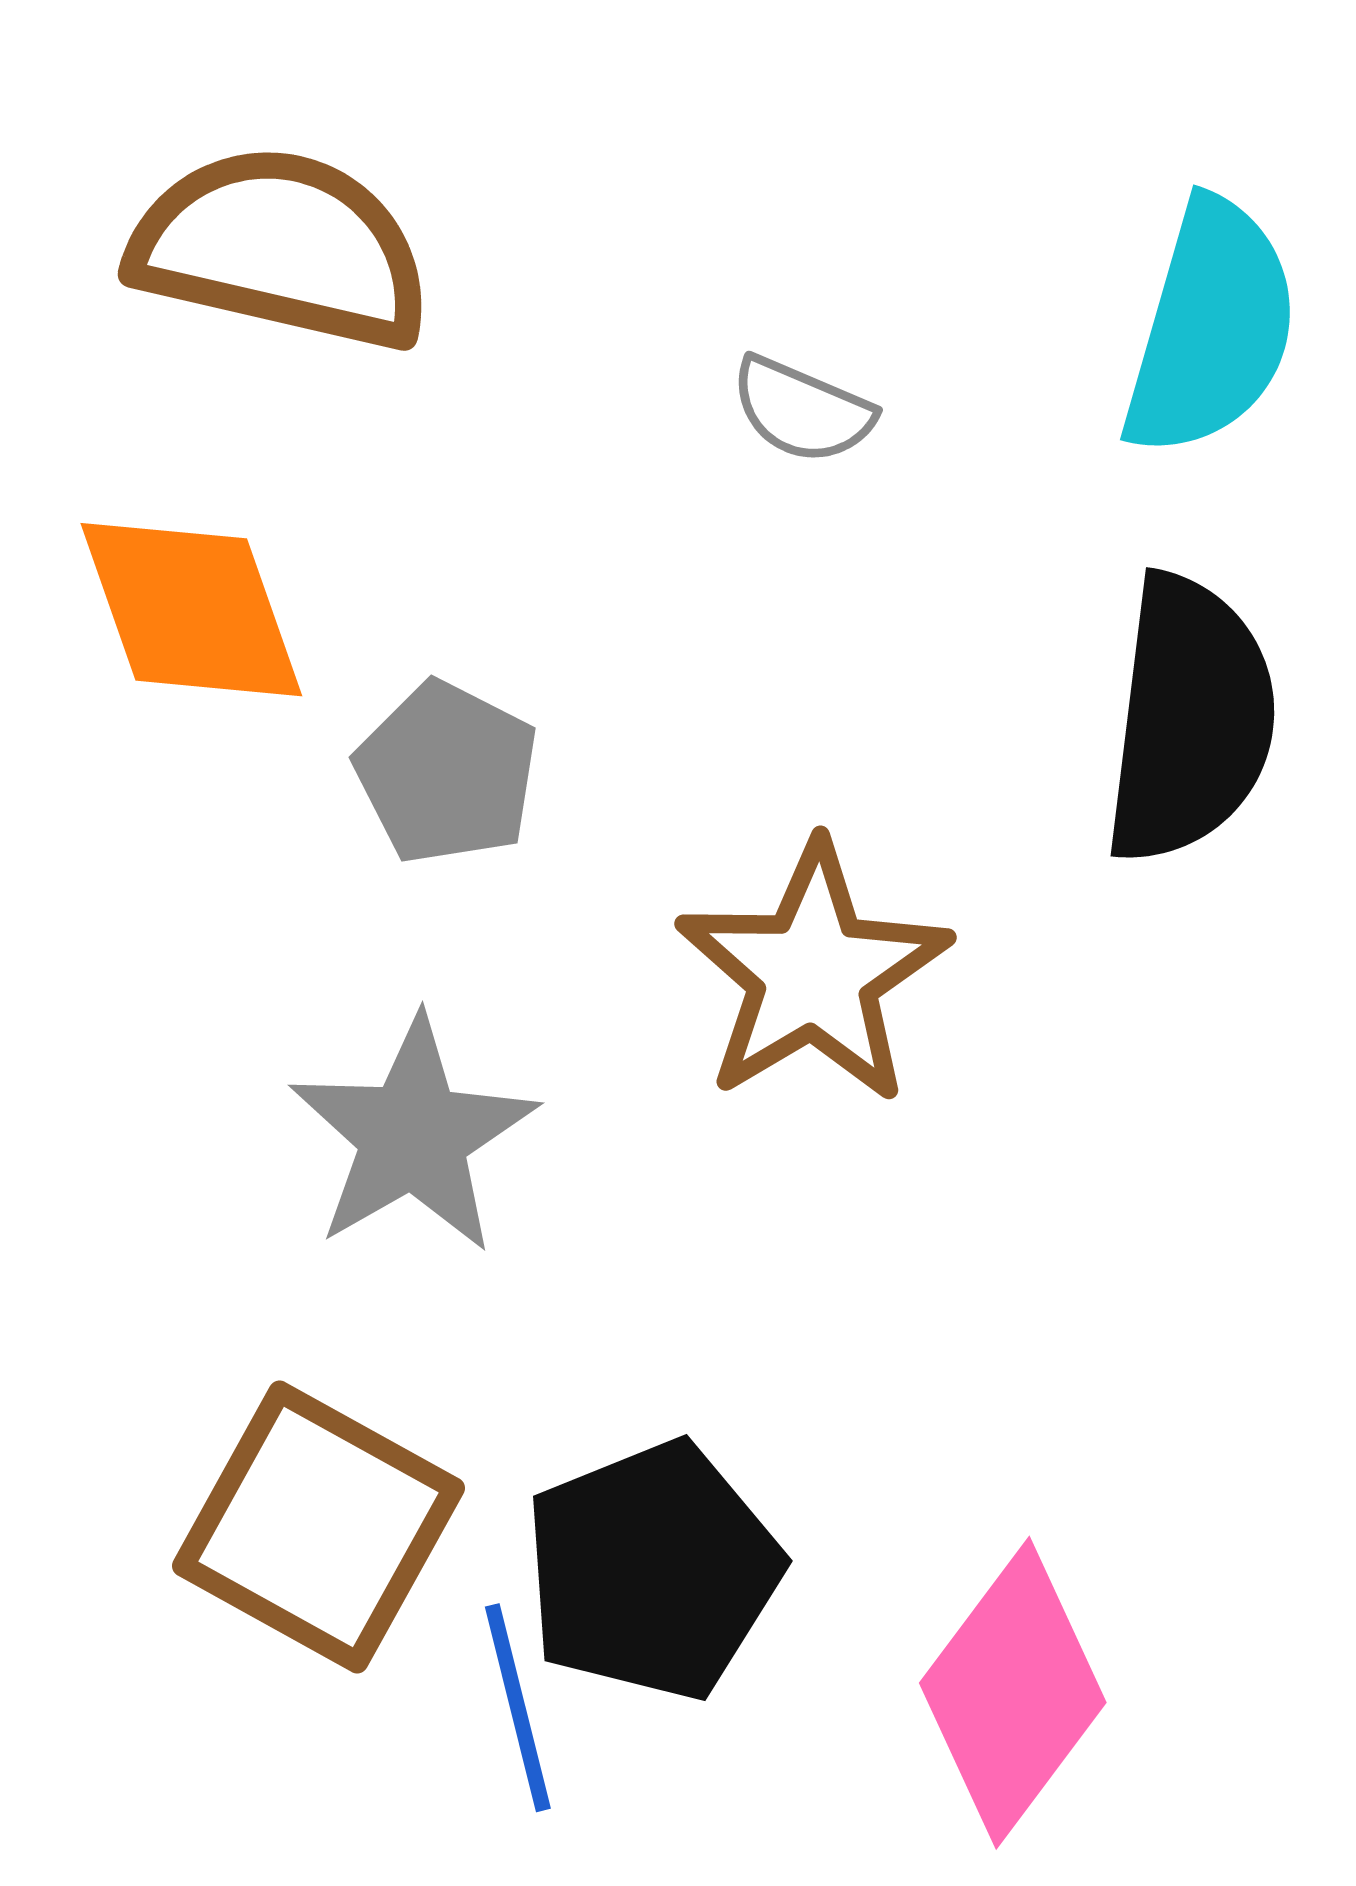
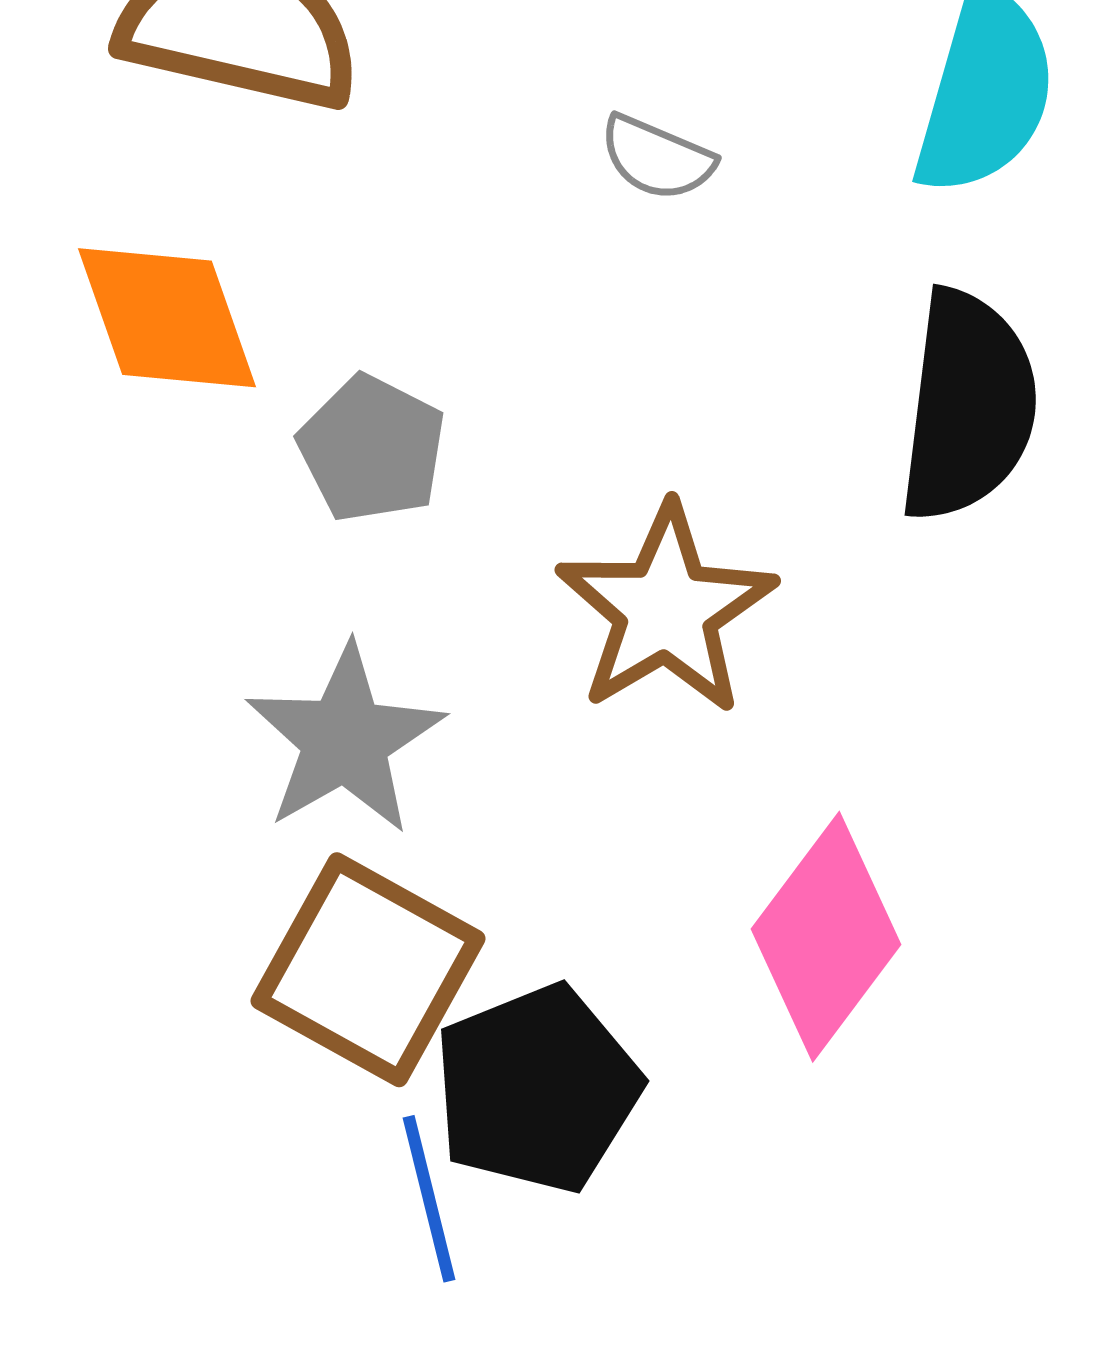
brown square: (318, 1527) -> (368, 970), moved
pink diamond: (1013, 1693) -> (826, 937), moved

